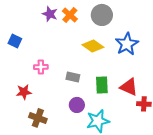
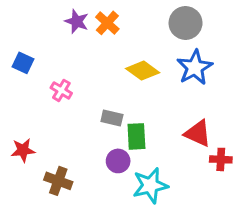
gray circle: (102, 15) -> (186, 23), moved
pink cross: (41, 67) -> (61, 90), moved, turned 32
green rectangle: (102, 85) -> (136, 136), moved
red star: (24, 92) -> (23, 150), moved

